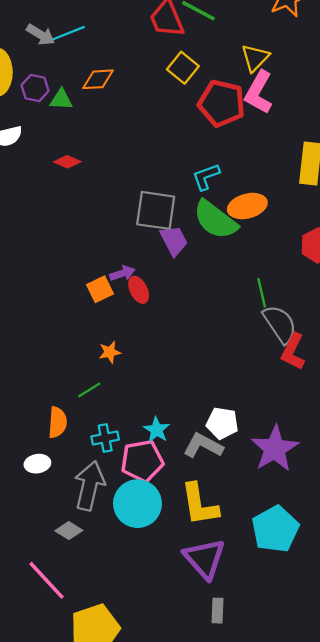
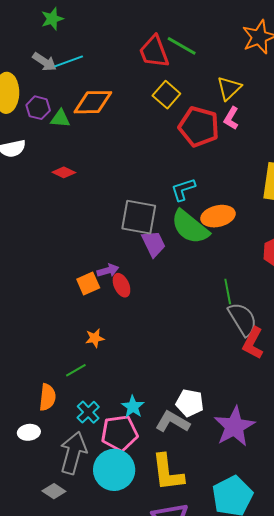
orange diamond: (98, 79) -> (93, 102), size x1.4
pink L-shape: (259, 92) -> (231, 118), size x0.6
cyan cross: (105, 438) -> (88, 412), turned -35

